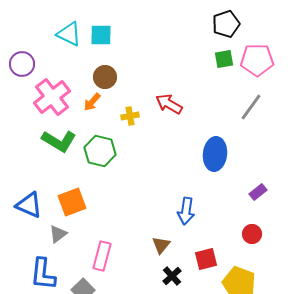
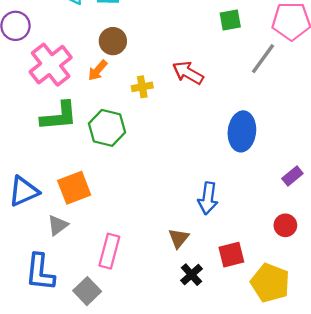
green square: (224, 59) -> (230, 20), moved
gray line: (251, 107) -> (263, 59), moved
green L-shape: (59, 141) -> (59, 116), turned -36
blue triangle: (29, 205) -> (24, 191), turned -48

